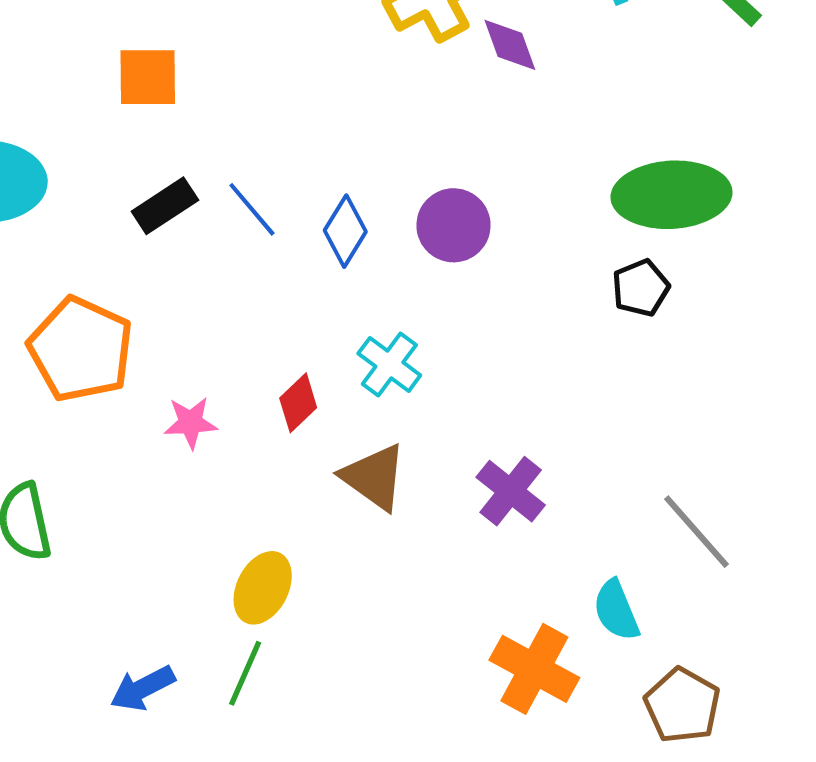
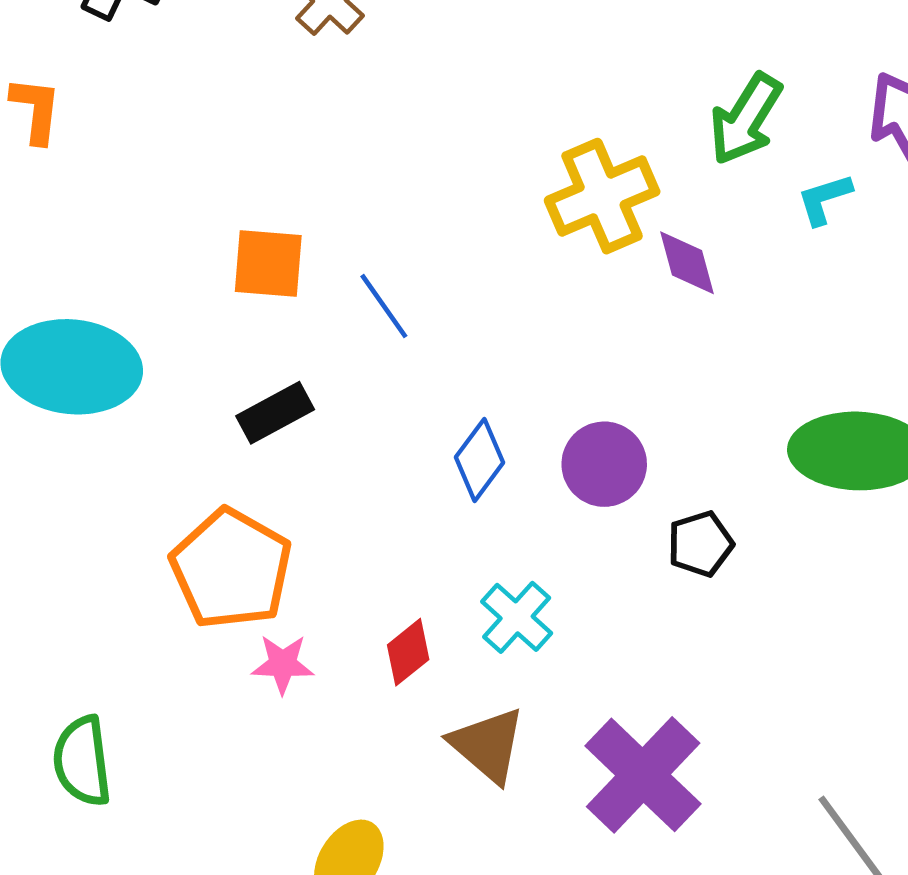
blue line: (252, 209) -> (384, 306), moved
black pentagon: (641, 288) -> (700, 544), moved
orange pentagon: (81, 349) -> (231, 569), moved
purple cross: (511, 491) -> (643, 775), size x1.5

